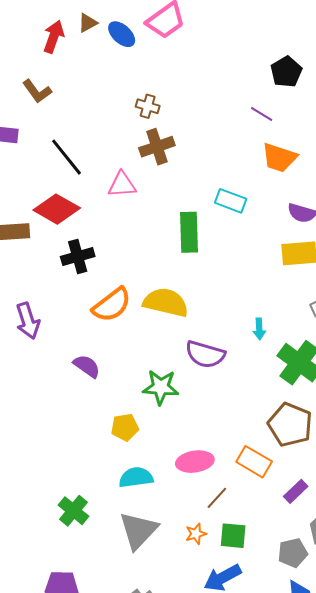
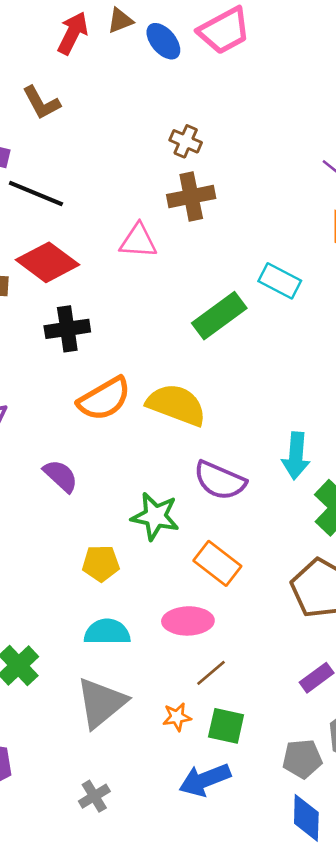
black line: (67, 157) -> (36, 193), moved, turned -36
green rectangle: (189, 232) -> (219, 316), turned 48
cyan arrow: (259, 329) -> (296, 456), size x1.6
orange rectangle: (254, 462) -> (217, 563), moved

